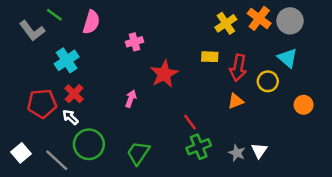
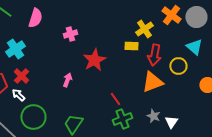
yellow cross: (226, 23) -> (144, 29), moved
orange triangle: (236, 101) -> (152, 82), size x1.6
gray star: (237, 153) -> (153, 116), moved

